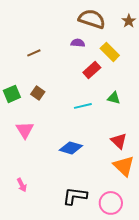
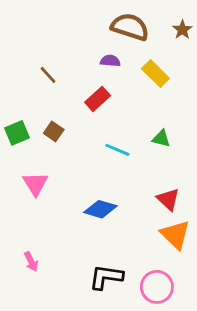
brown line: (34, 53) -> (48, 75), turned 72
red rectangle: (92, 70) -> (98, 99), moved
cyan line: (83, 106) -> (117, 150), turned 36

